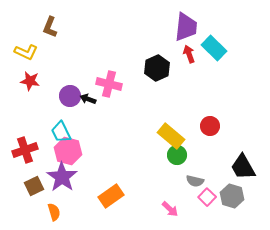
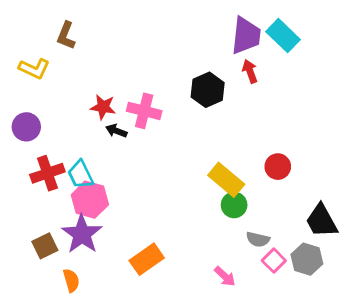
cyan rectangle: (214, 48) -> (283, 36), moved
red star: (30, 81) -> (103, 107), moved
purple circle: (70, 96) -> (26, 127), moved
red cross: (25, 150) -> (47, 173), moved

